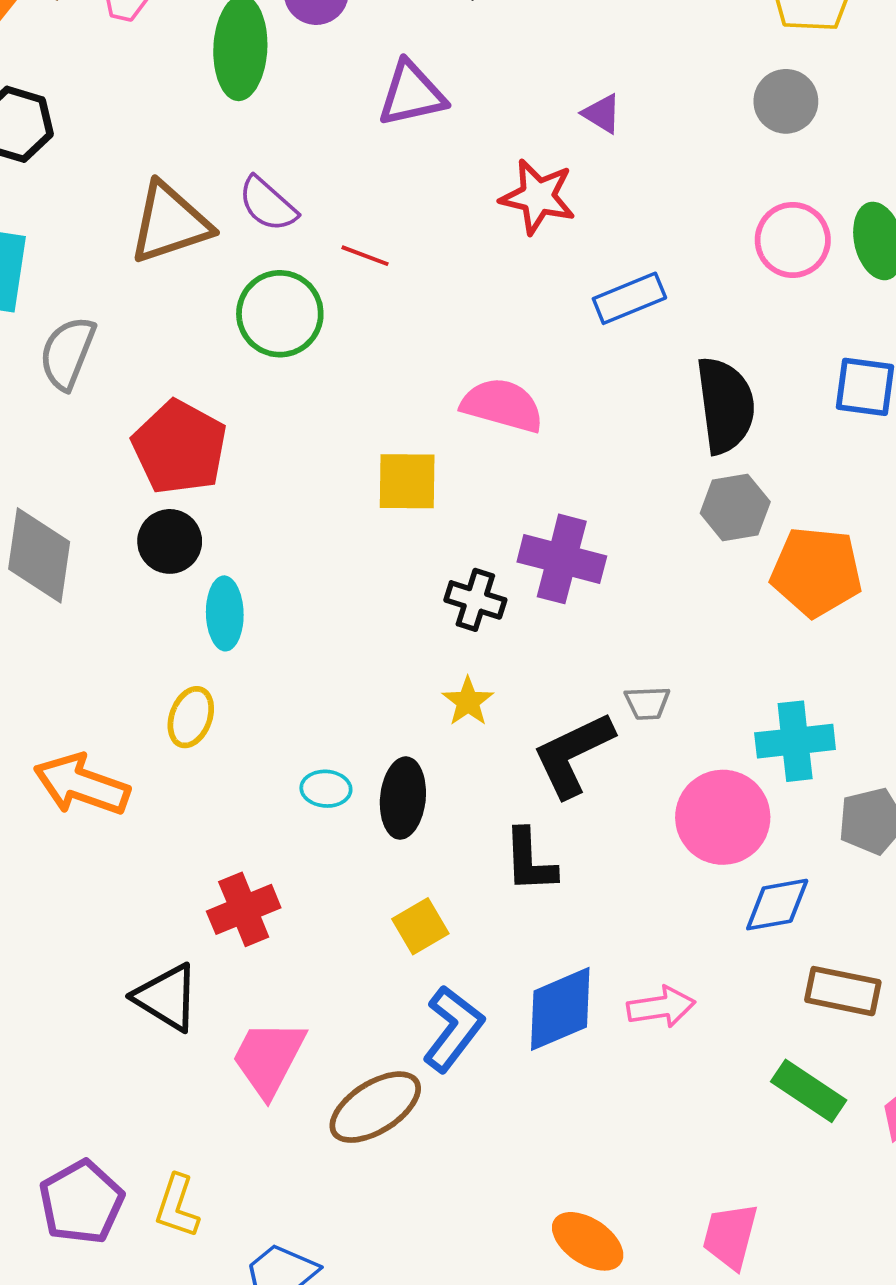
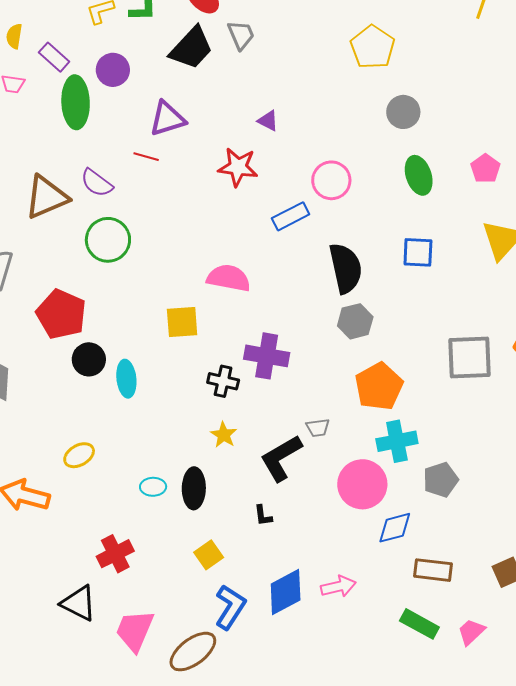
gray circle: (786, 101) -> (403, 112), moved
pink circle: (793, 240) -> (331, 180), moved
red line: (365, 256) -> (146, 157), moved
black circle: (170, 541) -> (89, 359), moved
orange pentagon: (816, 572) -> (379, 386), moved, turned -30
cyan ellipse: (225, 613) -> (126, 379), moved
yellow ellipse: (191, 717) -> (79, 455), turned 44
black L-shape: (530, 861) -> (263, 516), size x0.6

